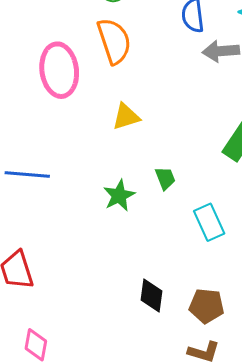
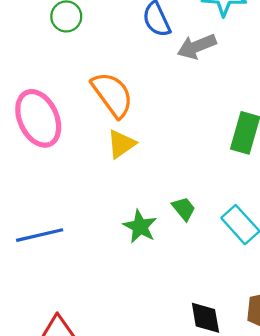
orange semicircle: (114, 41) -> (112, 95), moved
green trapezoid: (165, 178) -> (184, 209), moved

